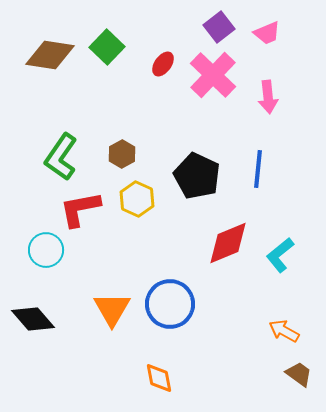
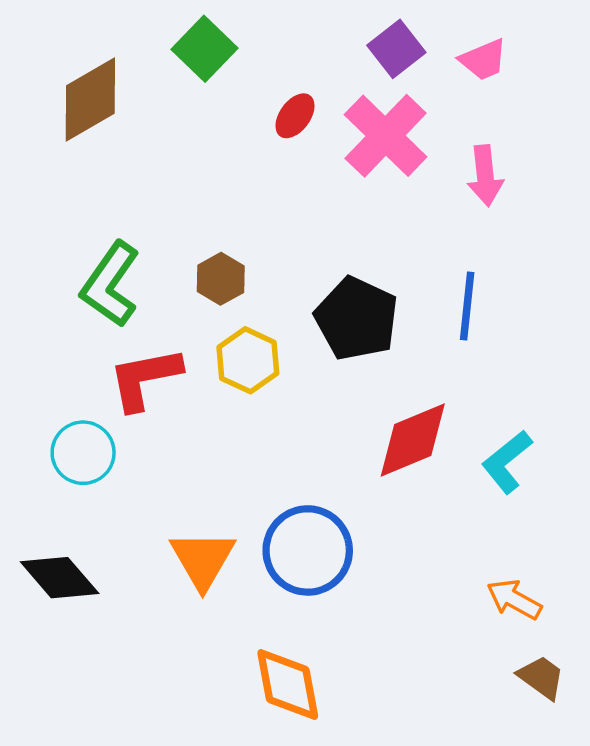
green square: (107, 47) -> (204, 49), moved
brown diamond: (50, 55) -> (90, 100), turned -39
orange diamond: (159, 378) -> (288, 685), size x1.4

